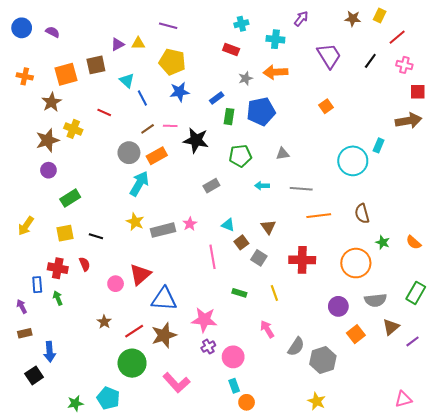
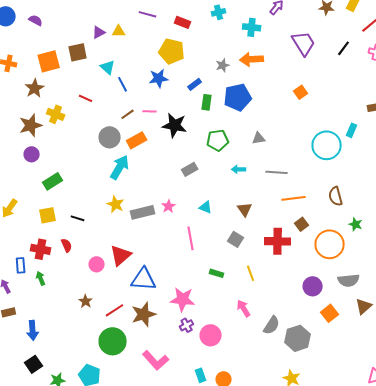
red rectangle: (231, 50) -> (183, 22), moved
yellow pentagon: (172, 62) -> (172, 51), moved
brown square: (241, 242) -> (302, 224), moved
black square: (34, 375) -> (34, 364), moved
cyan rectangle: (234, 386) -> (201, 375), moved

